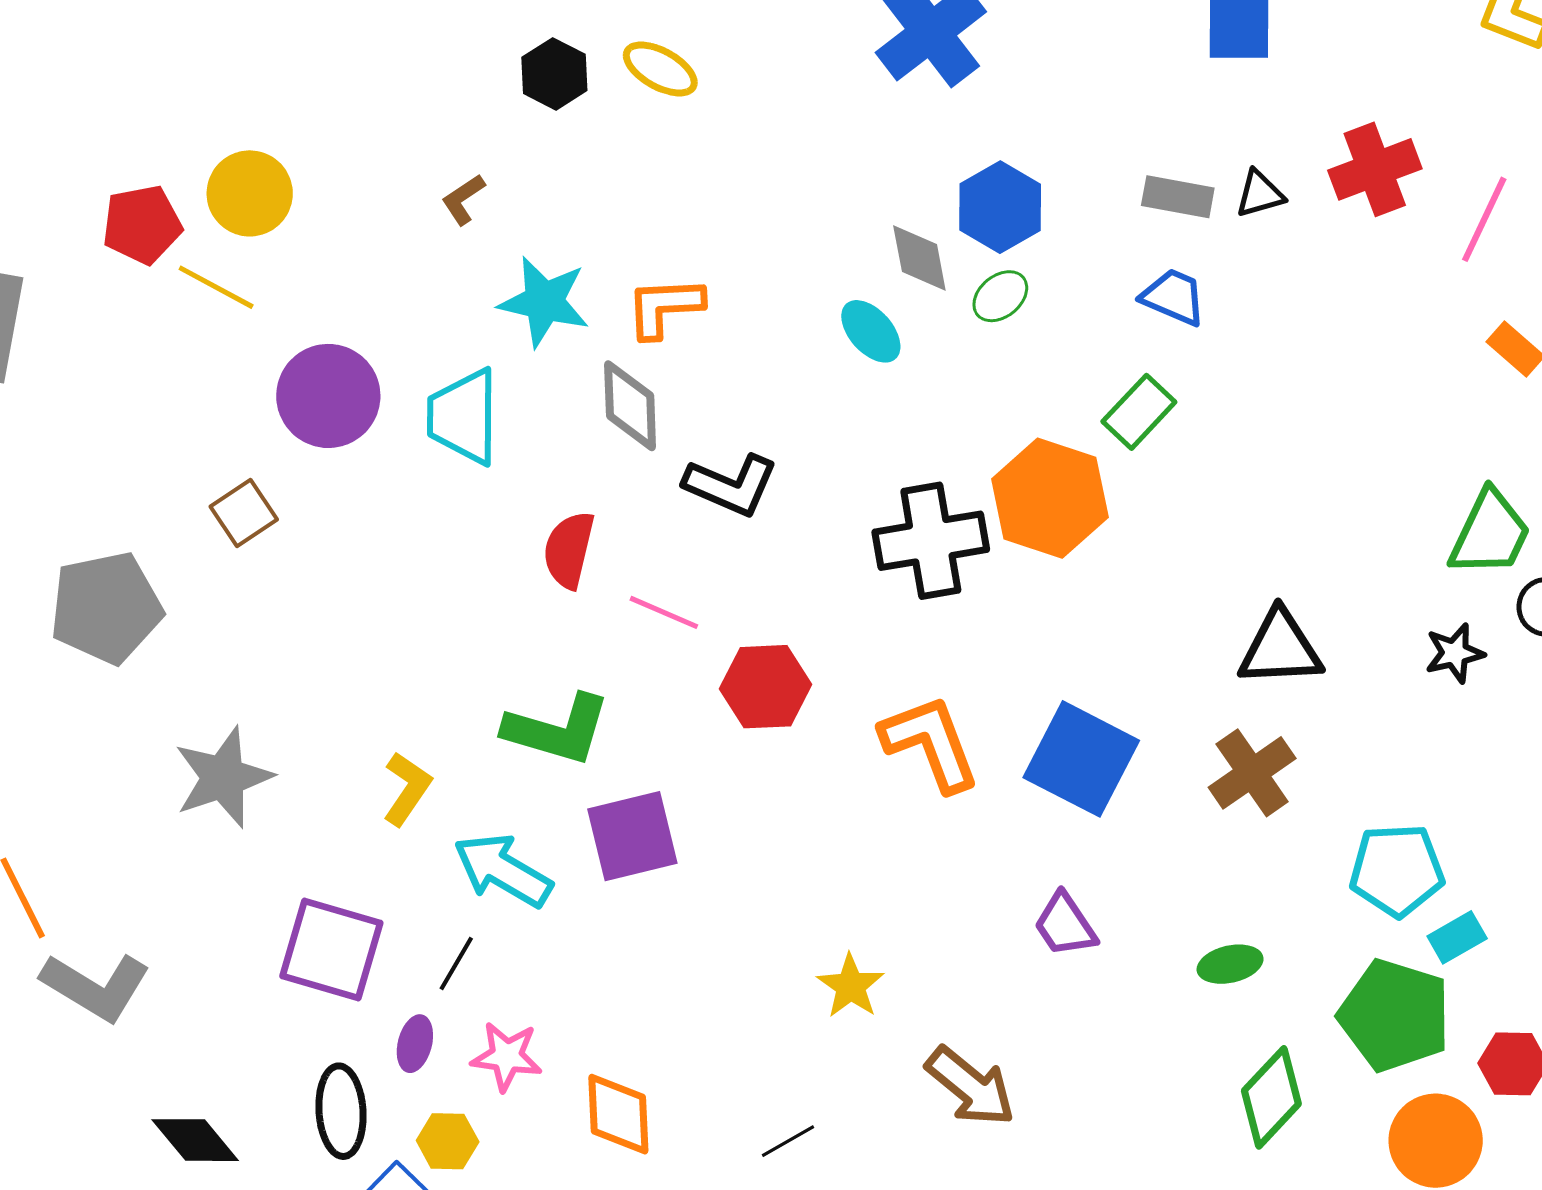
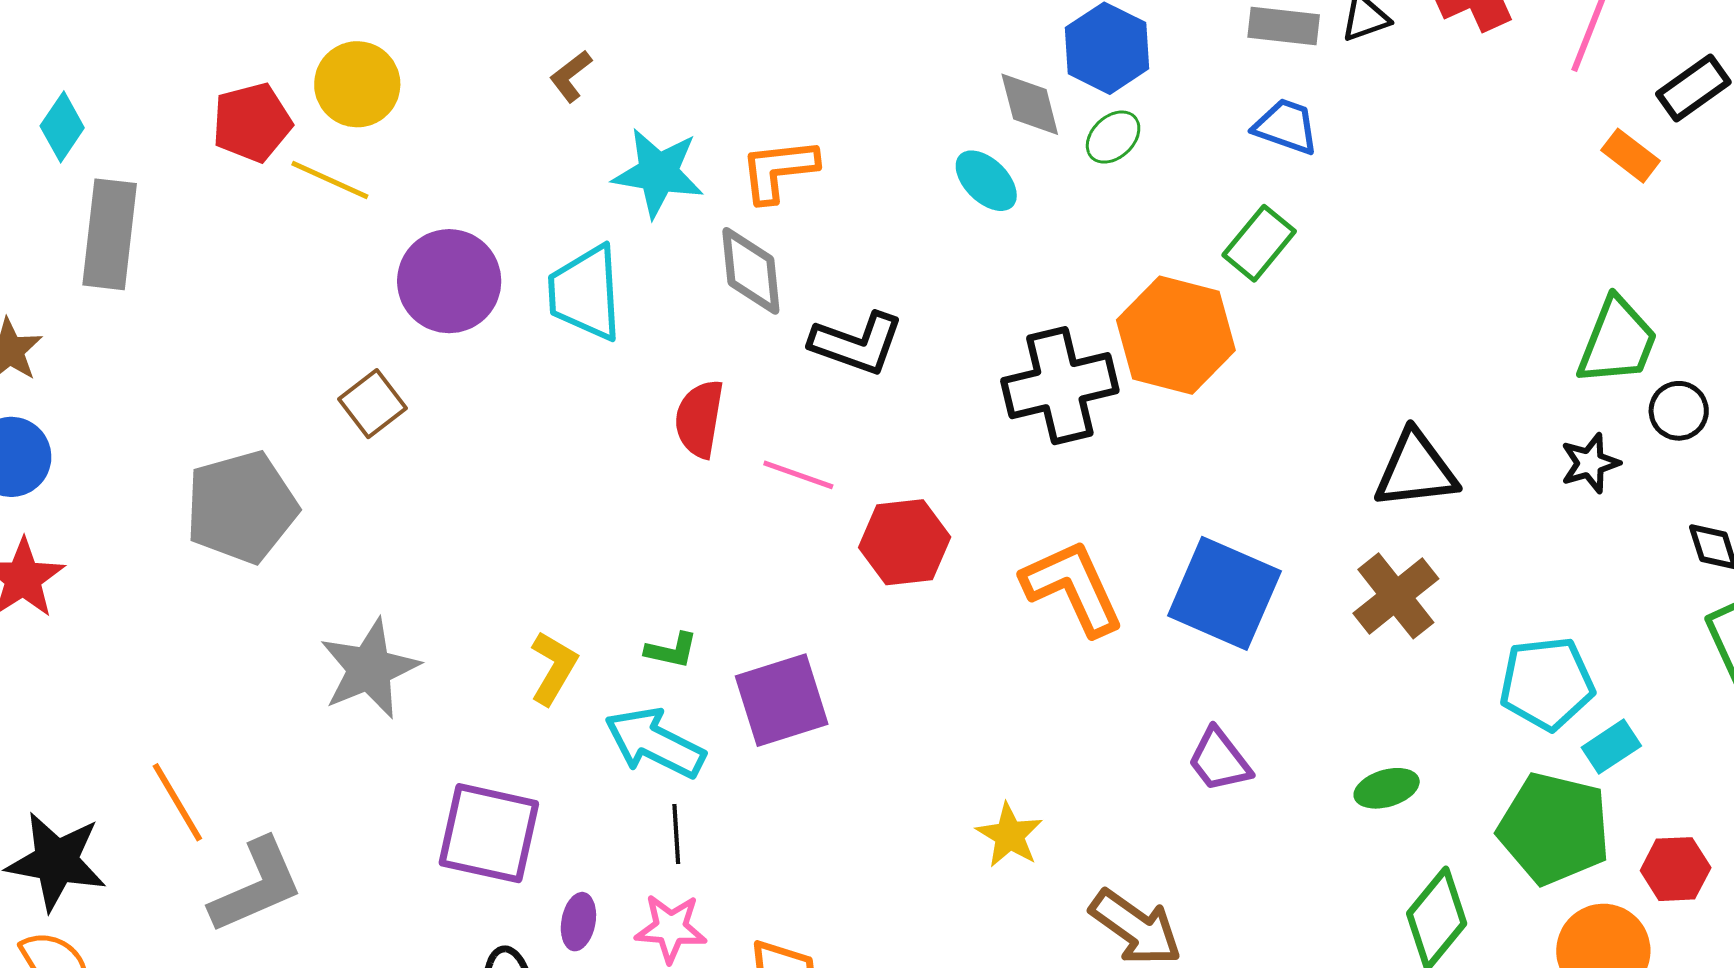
green L-shape: (557, 730) -> (671, 650), moved, size x0.5
black line: (456, 964) -> (676, 834), moved, turned -30
gray L-shape: (96, 987) -> (256, 886), turned -51

